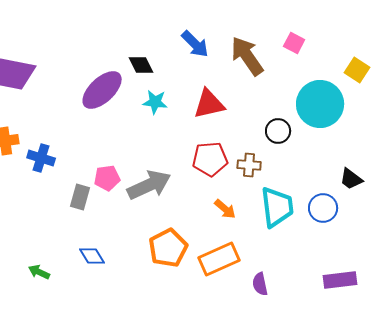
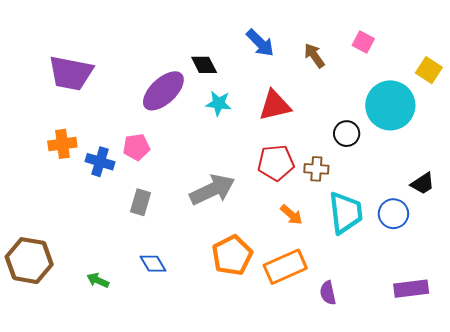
brown arrow: (247, 56) -> (314, 55), size x0.6
pink pentagon: (107, 178) -> (136, 147), moved
black trapezoid: (351, 179) -> (423, 184), turned -70

